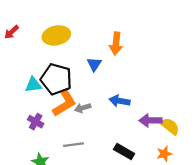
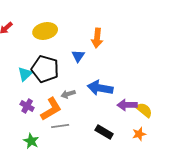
cyan triangle: (33, 85) -> (25, 74), turned -35
blue arrow: (119, 101) -> (100, 88), size x1.4
orange L-shape: (64, 103) -> (51, 109), moved

